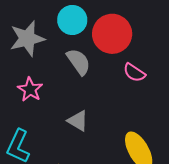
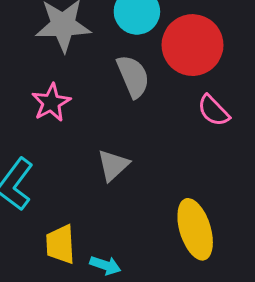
gray triangle: (78, 121) -> (113, 165), turned 35

